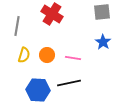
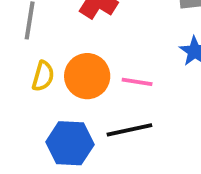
orange circle: (47, 55) -> (87, 76), size x1.5

